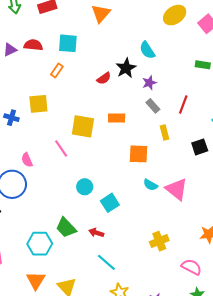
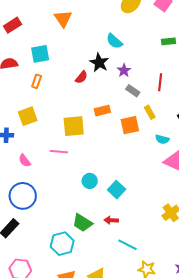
pink line: (61, 148) -> (59, 152), turned -36
orange square: (138, 154) -> (130, 125), moved
pink semicircle: (27, 160) -> (25, 161), moved
cyan semicircle: (150, 185) -> (162, 139), moved

